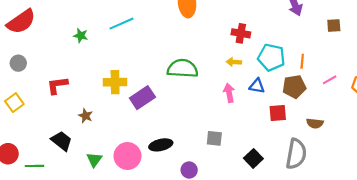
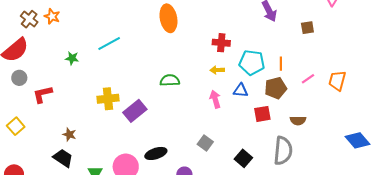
gray circle: (18, 63) -> (19, 78), moved
green semicircle: (183, 68) -> (170, 80), size x0.7
red L-shape: (57, 85) -> (42, 94), moved
brown star: (86, 116) -> (69, 134), moved
gray square: (214, 138) -> (205, 143), turned 35

